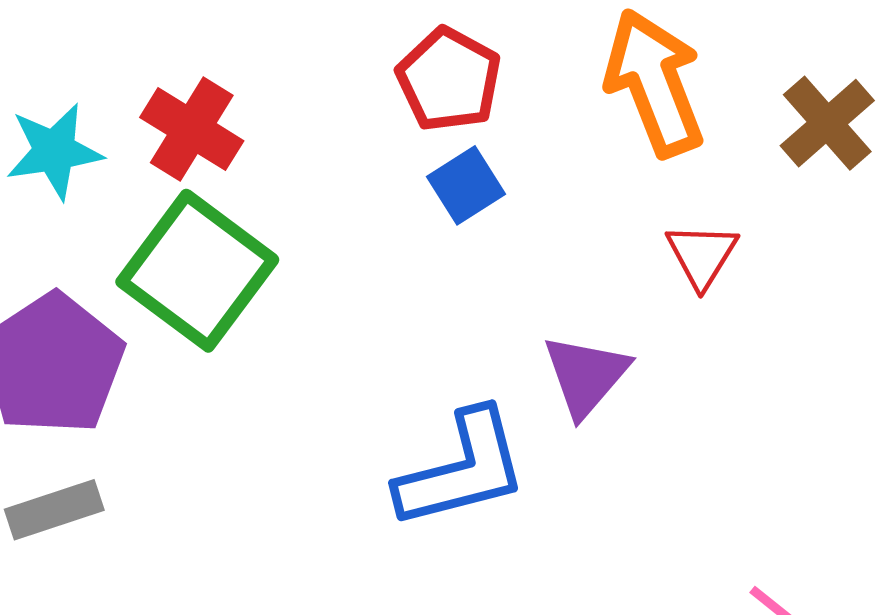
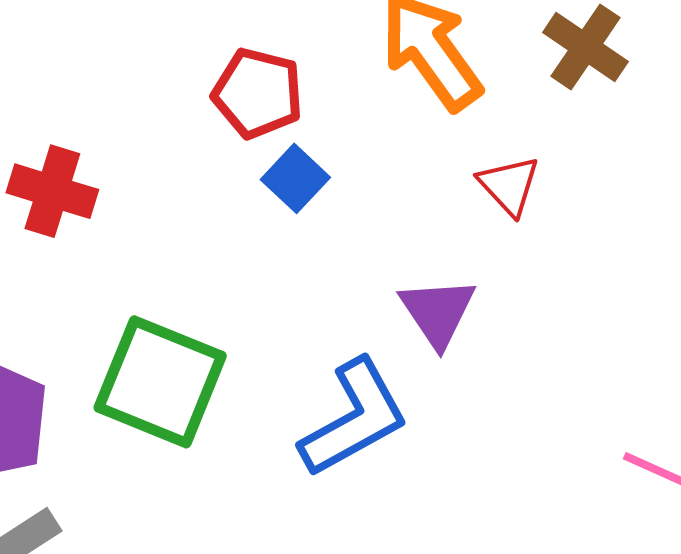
green square: (197, 271) -> (160, 382), moved

